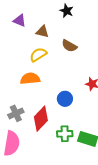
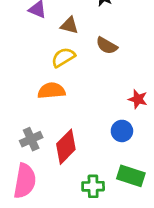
blue circle: (65, 99) -> (122, 131), moved
green cross: (65, 134) -> (93, 186), moved

